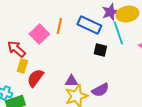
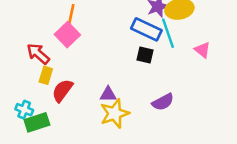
blue rectangle: (89, 25) -> (146, 29), moved
orange line: (59, 26) -> (71, 14), moved
purple semicircle: (100, 90) -> (163, 102), moved

